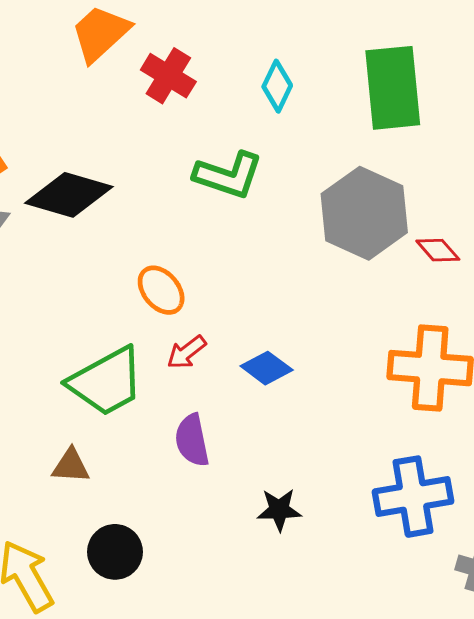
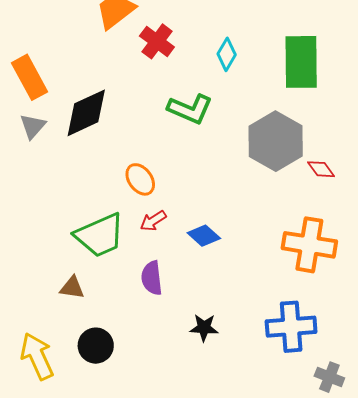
black diamond: (69, 195) -> (86, 113), turned -46

